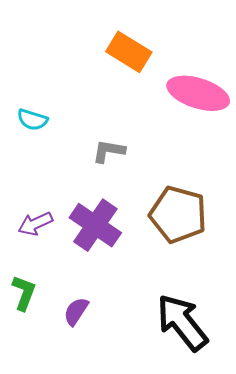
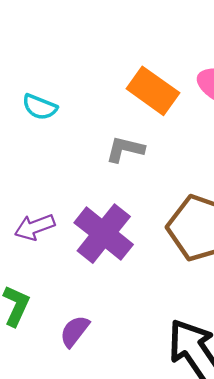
orange rectangle: (129, 52) -> (153, 91), moved

